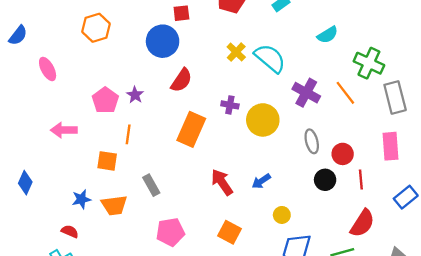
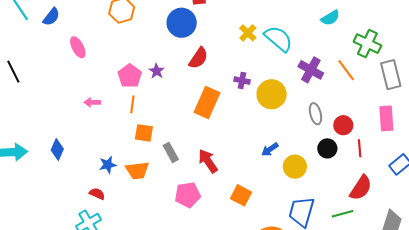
pink arrow: (64, 130) -> (92, 102), size x0.7
orange line: (128, 134) -> (132, 104), moved
orange square: (107, 161) -> (144, 133), moved
red arrow: (222, 182) -> (208, 161), moved
yellow circle: (282, 215) -> (295, 167), moved, size x1.5

